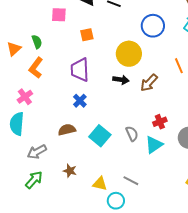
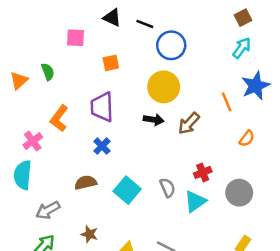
blue circle: (153, 26) -> (171, 45), moved
orange L-shape: (36, 68) -> (59, 118), moved

